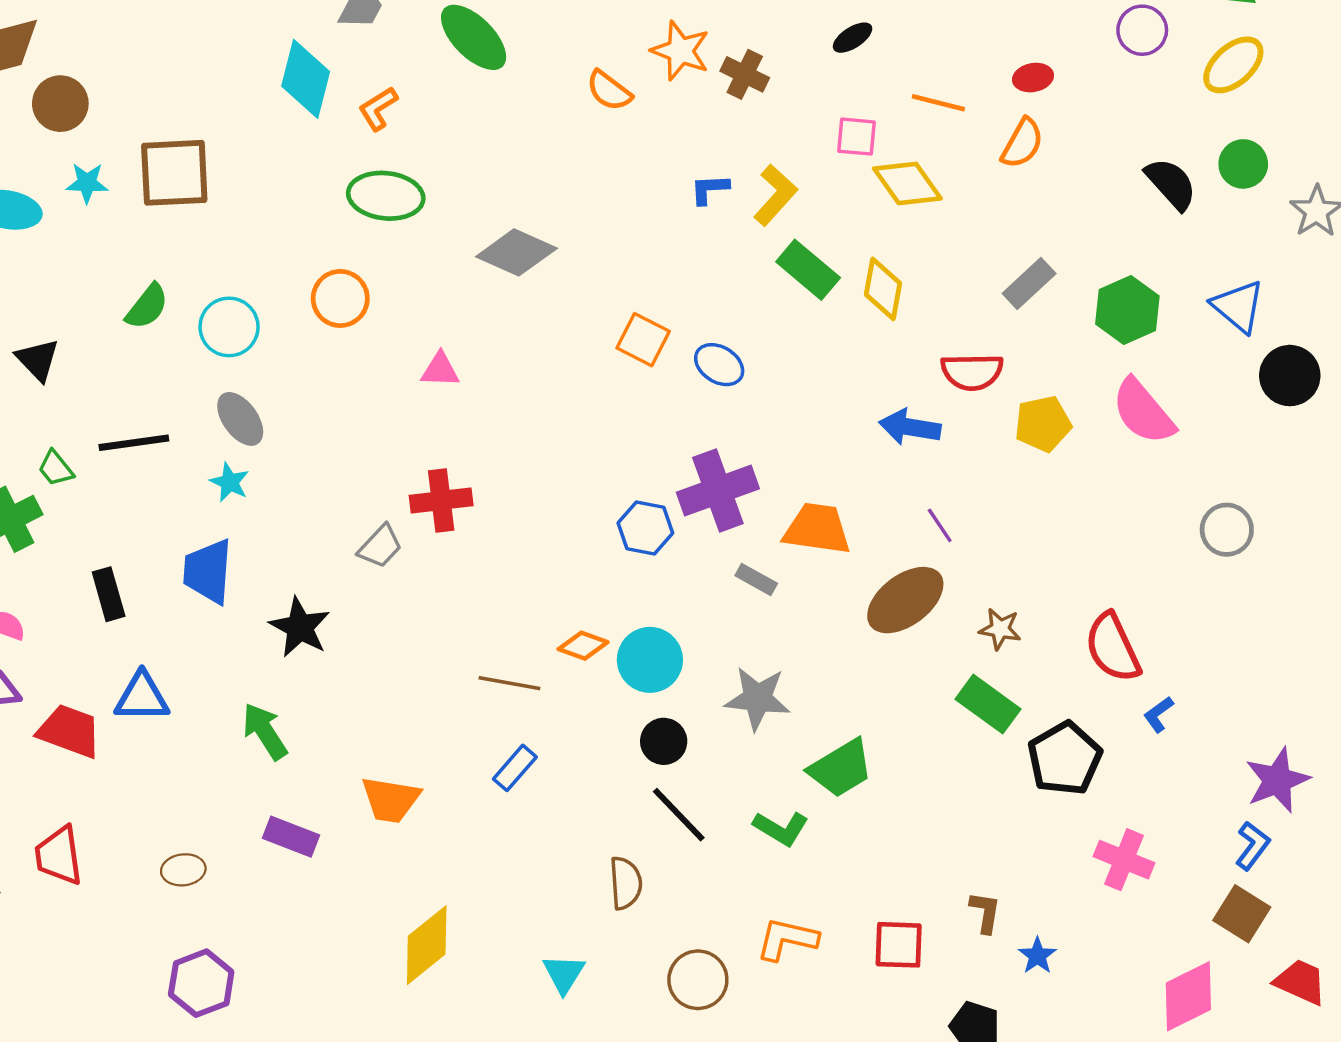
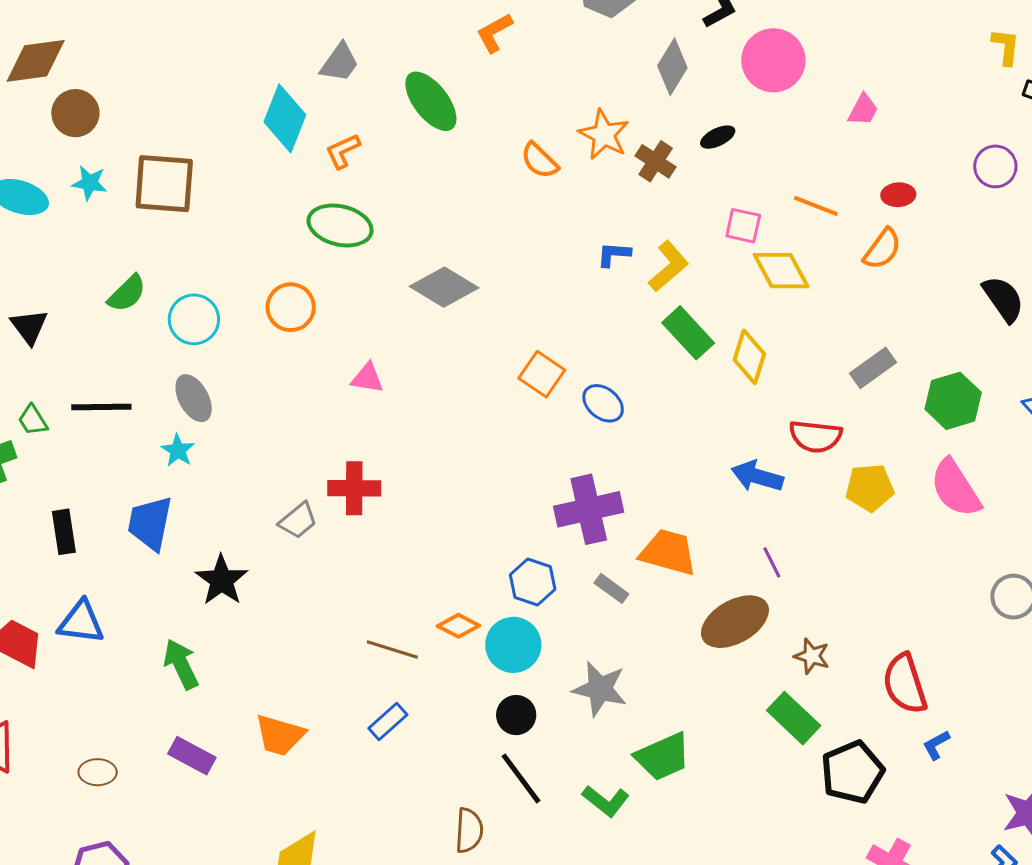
black ellipse: (853, 38) -> (718, 137), moved
blue hexagon: (645, 528) -> (533, 582), moved

